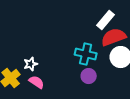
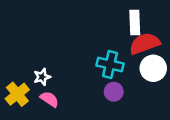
white rectangle: (106, 20) -> (135, 23), turned -42

